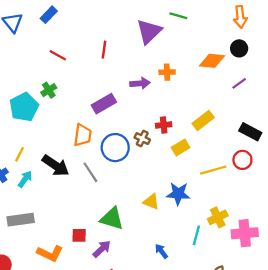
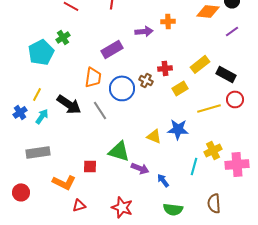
black rectangle: (250, 132) -> (226, 74), moved
purple arrow: (102, 249) -> (140, 168), moved, turned 66

